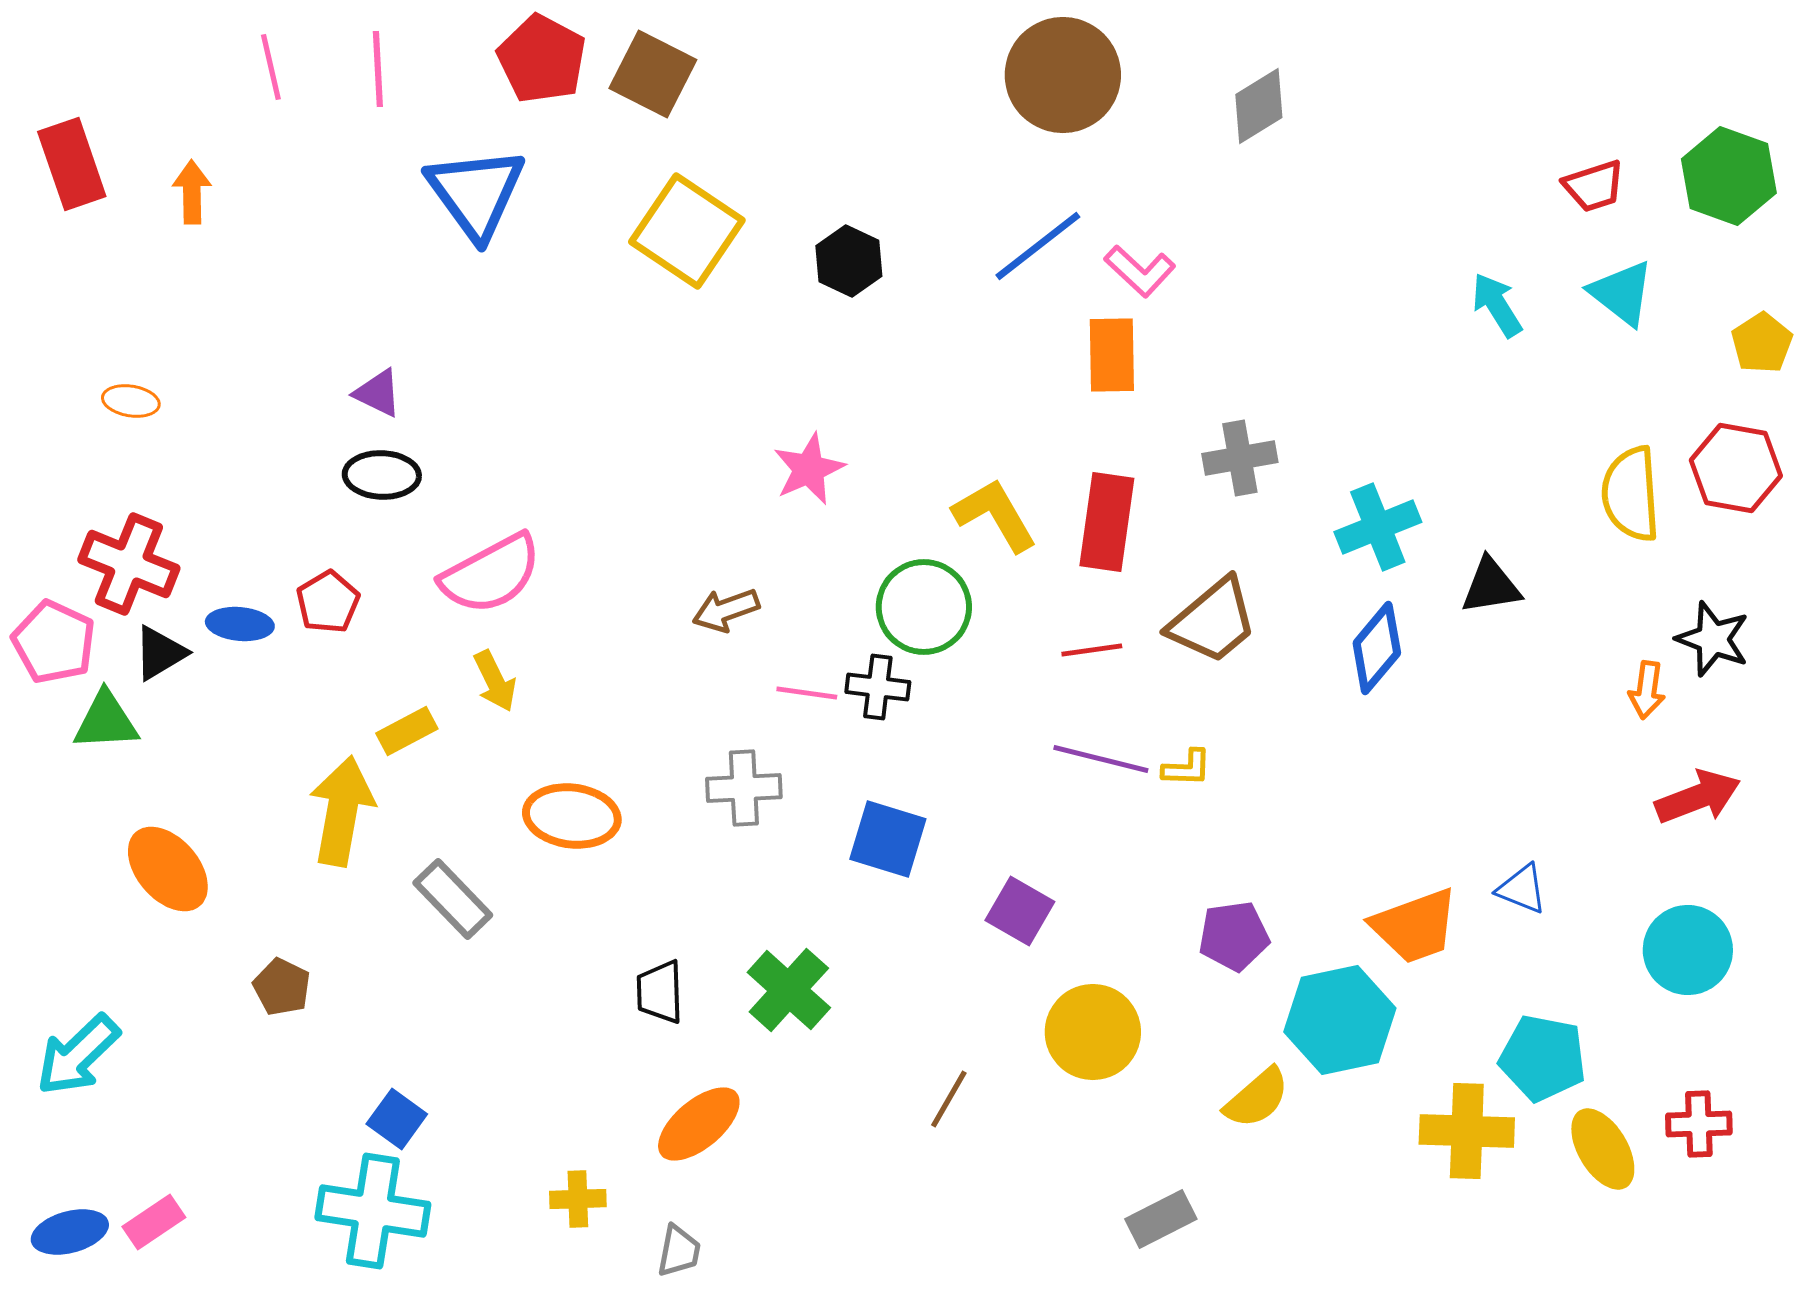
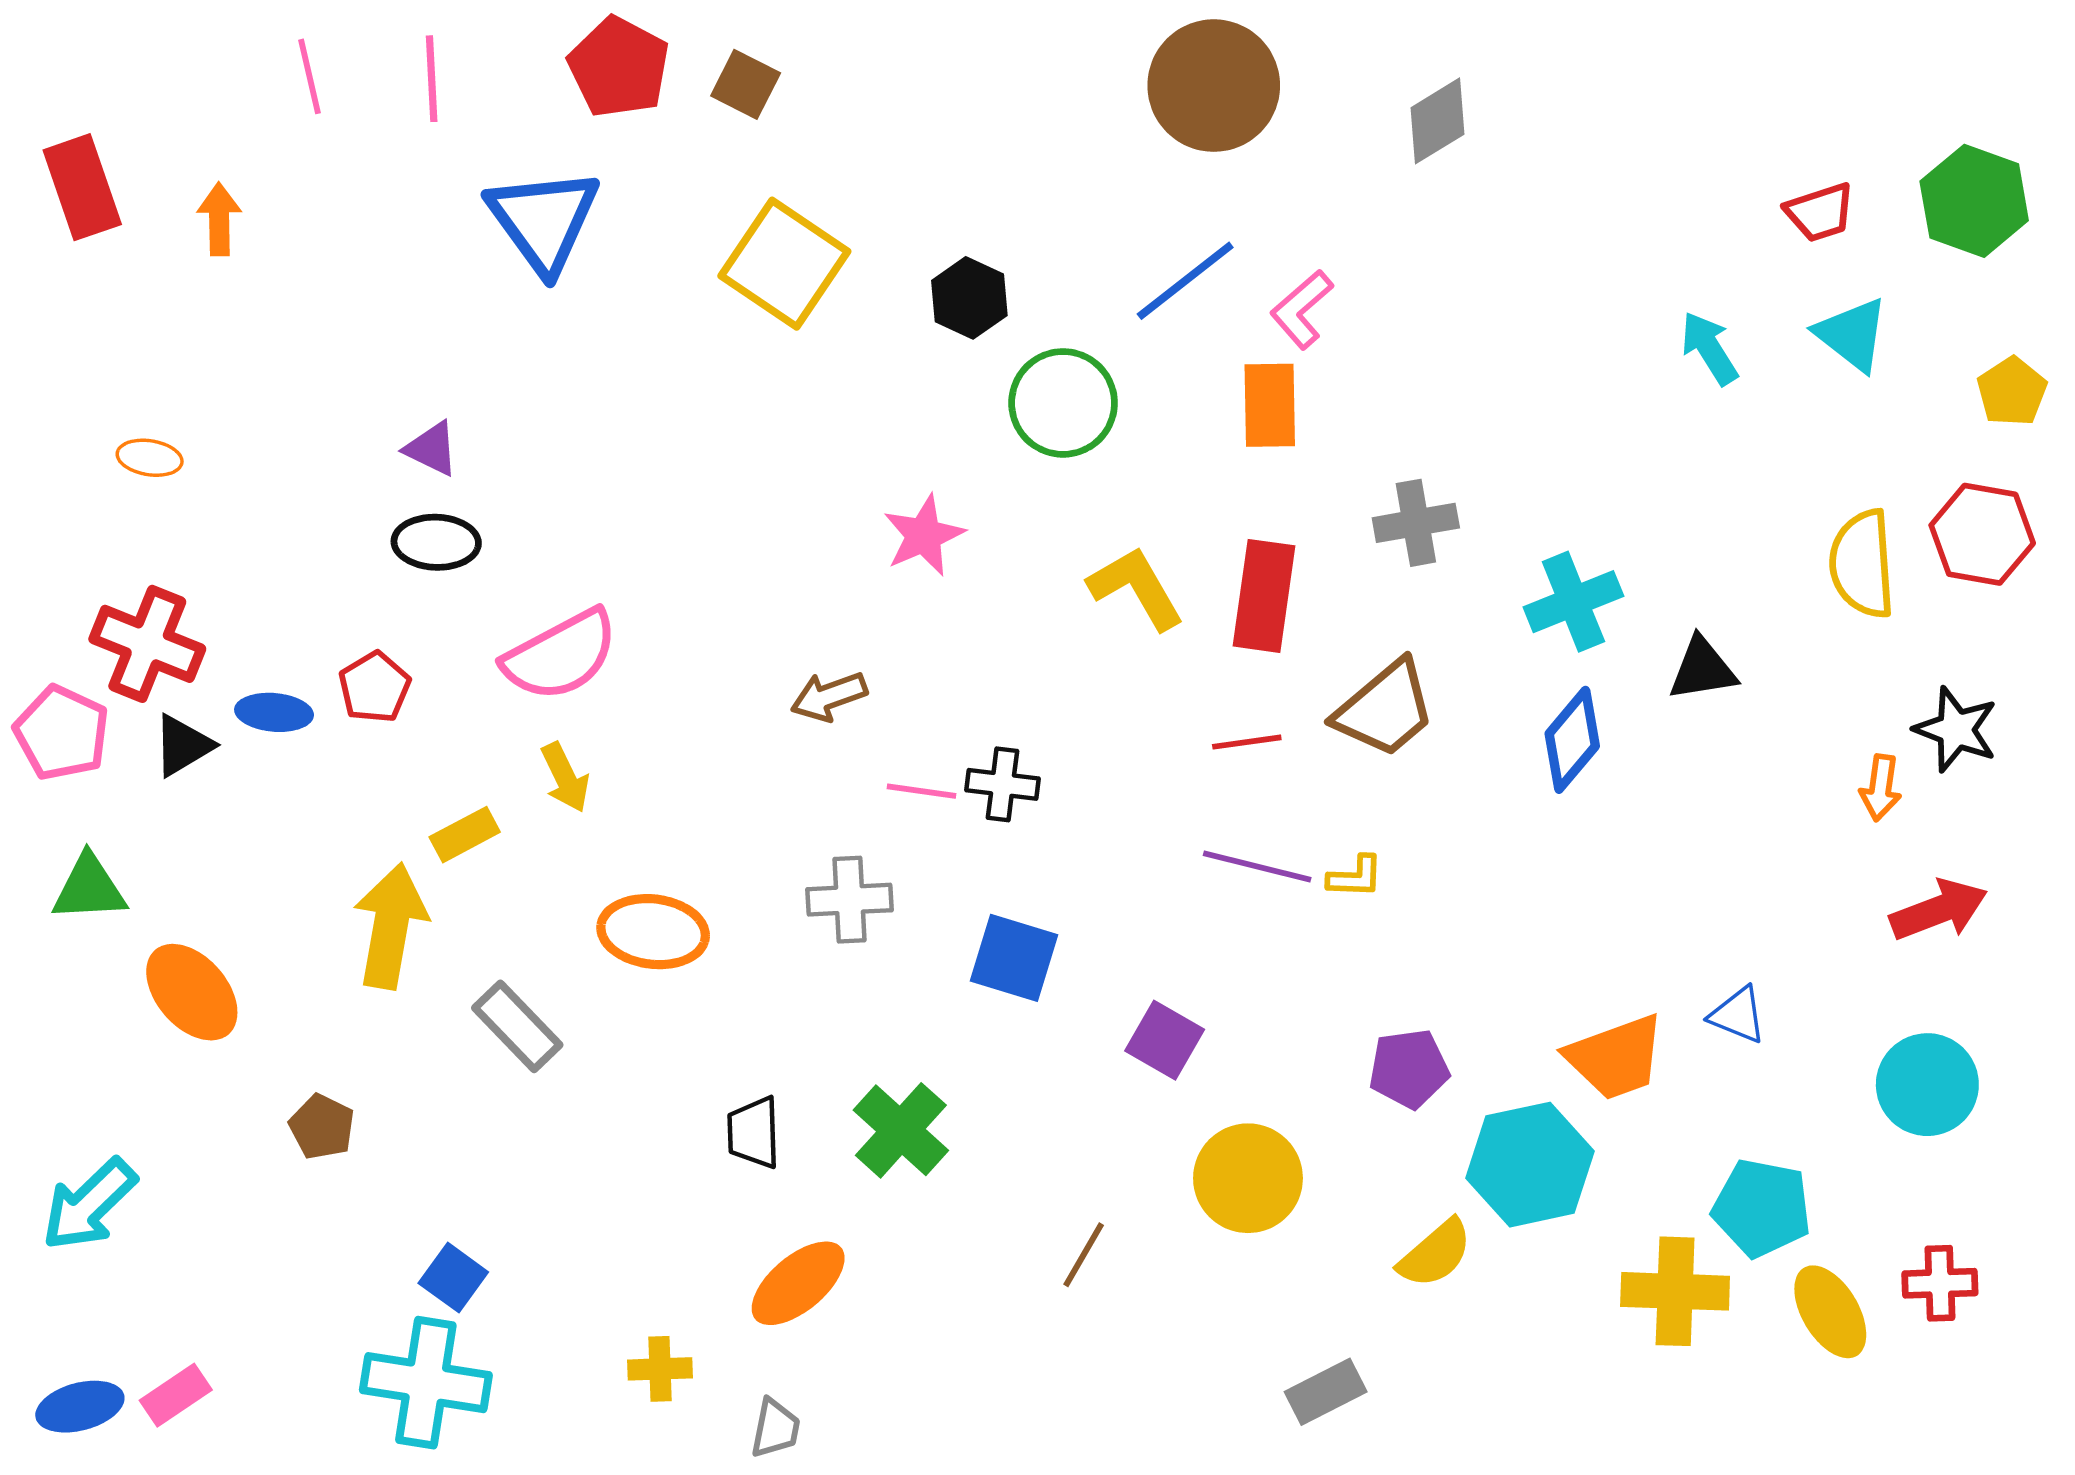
brown square: (653, 74) -> (746, 84), size x0.7
pink L-shape: (1140, 271) -> (1302, 309), turned 96
green circle: (924, 607) -> (1063, 403), moved
green triangle: (106, 721) -> (89, 888), moved

